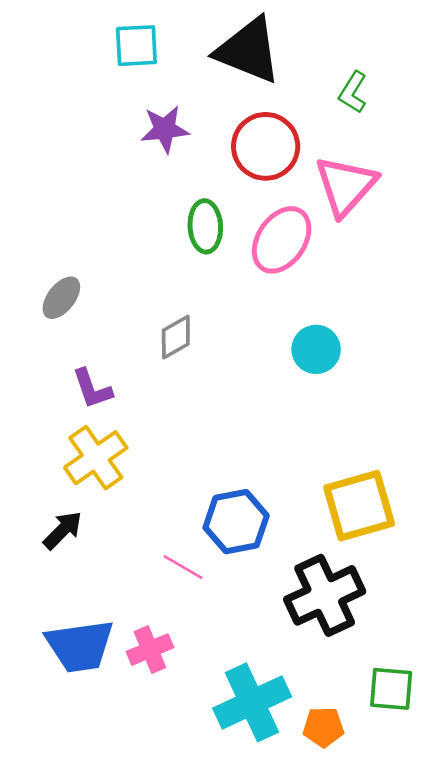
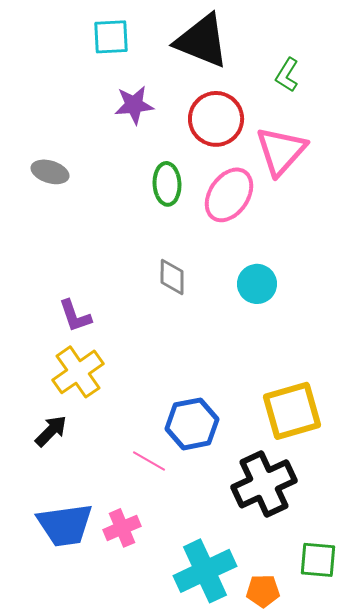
gray ellipse: (61, 298) -> (50, 172), moved, turned 69
gray diamond: (176, 337) -> (172, 277), moved, turned -60

